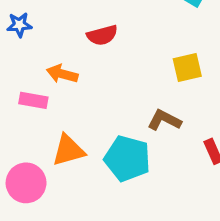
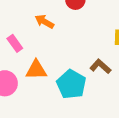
pink rectangle: (33, 100) -> (15, 43), moved, turned 30

